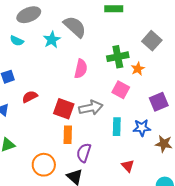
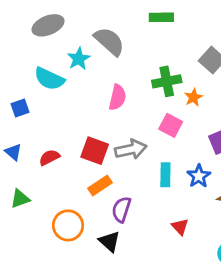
cyan semicircle: (17, 41) -> (49, 79), moved, size x1.6
red semicircle: (30, 97) -> (49, 157), moved
blue star: (142, 128) -> (199, 176), turned -30
orange rectangle: (68, 135) -> (100, 185), turned 54

